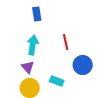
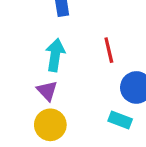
cyan rectangle: (57, 81) -> (120, 120), moved

